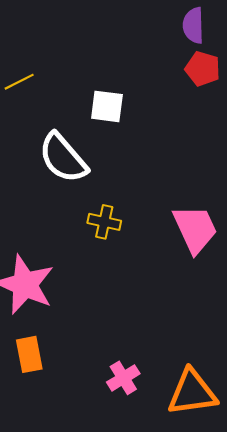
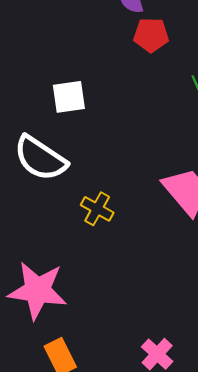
yellow cross: (104, 222) -> (97, 209), turned 32

